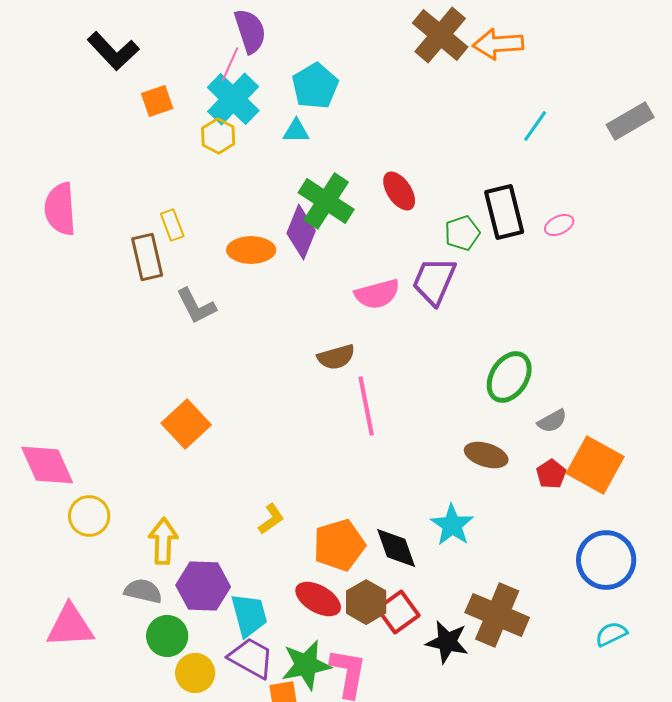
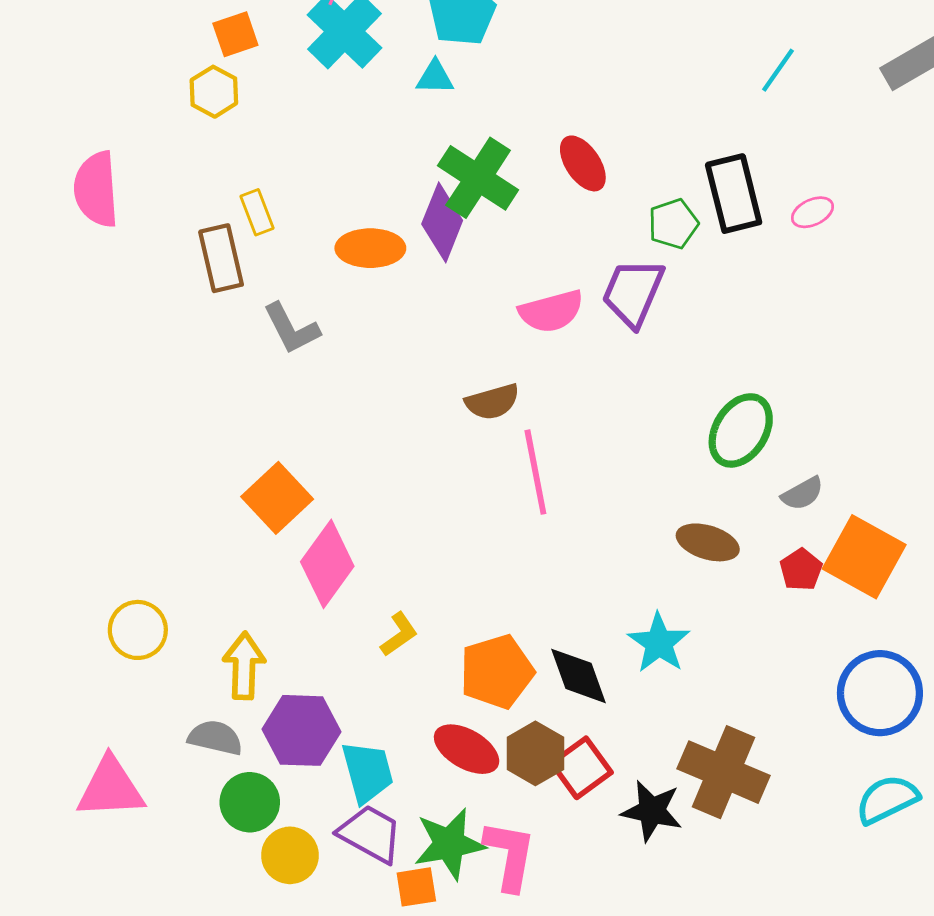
yellow hexagon: (218, 136) -> (214, 92), moved
pink diamond: (47, 465) -> (327, 564), moved, turned 60
cyan semicircle: (611, 634) -> (887, 799), size x1.4

